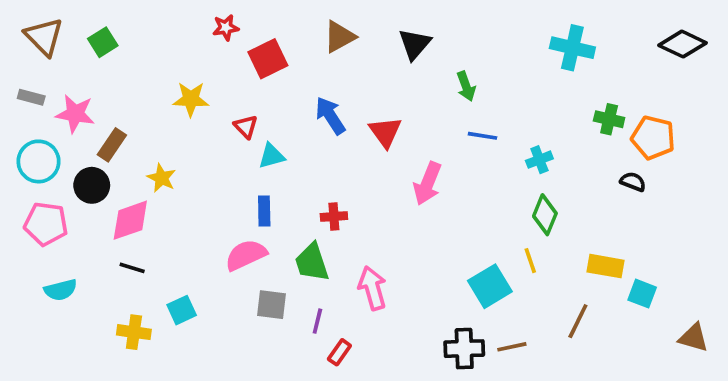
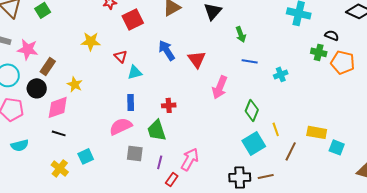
black semicircle: (633, 182) -> (332, 35), moved
green diamond: (545, 215) -> (252, 110), moved
pink arrow: (372, 288) -> (190, 159), moved, turned 45
brown line: (578, 321) -> (291, 151), moved
yellow cross: (134, 332) -> (60, 168), turned 30

